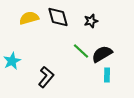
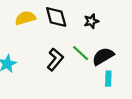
black L-shape: (46, 77) -> (55, 59), moved

